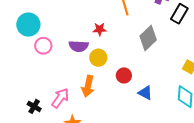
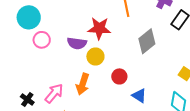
red star: (100, 29) -> (99, 28), size x1.6

